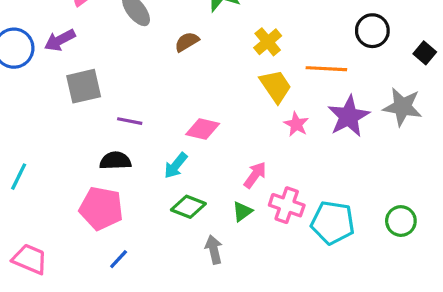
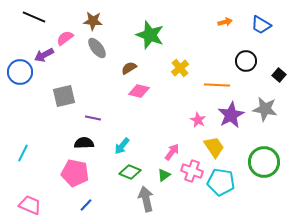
purple arrow: (60, 40) -> (44, 55), moved
yellow trapezoid: (276, 86) -> (214, 147), moved
pink diamond: (203, 129) -> (139, 91), moved
green circle: (401, 221) -> (264, 162), moved, size x1.6
gray arrow: (214, 250) -> (146, 199), size x1.4

